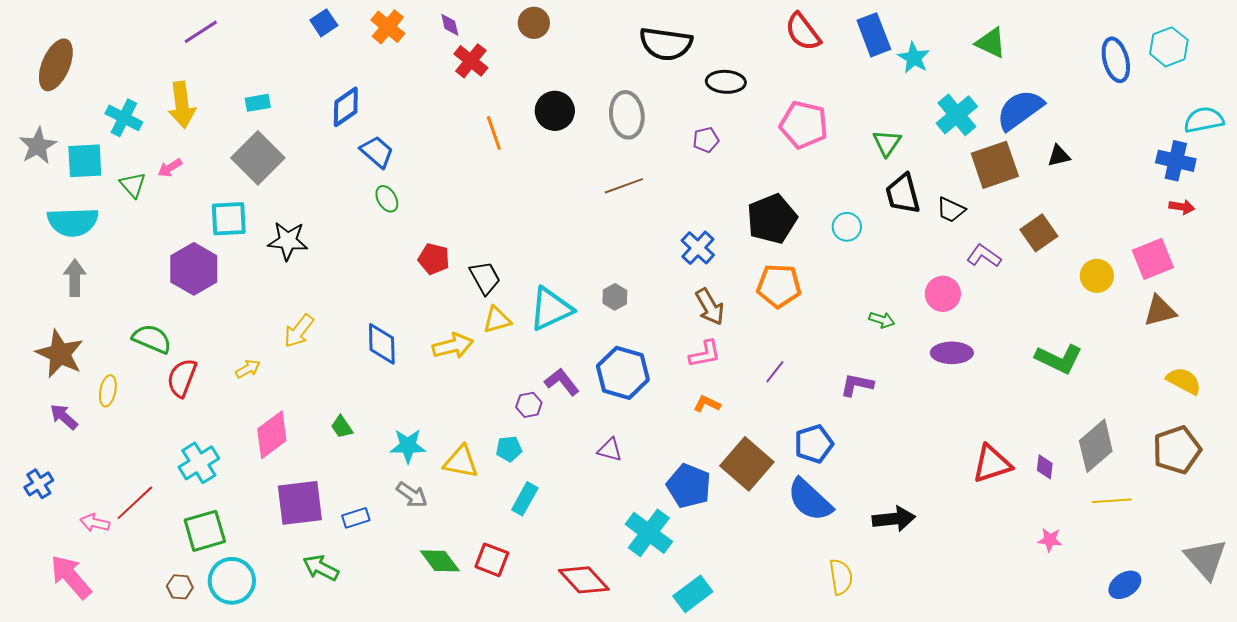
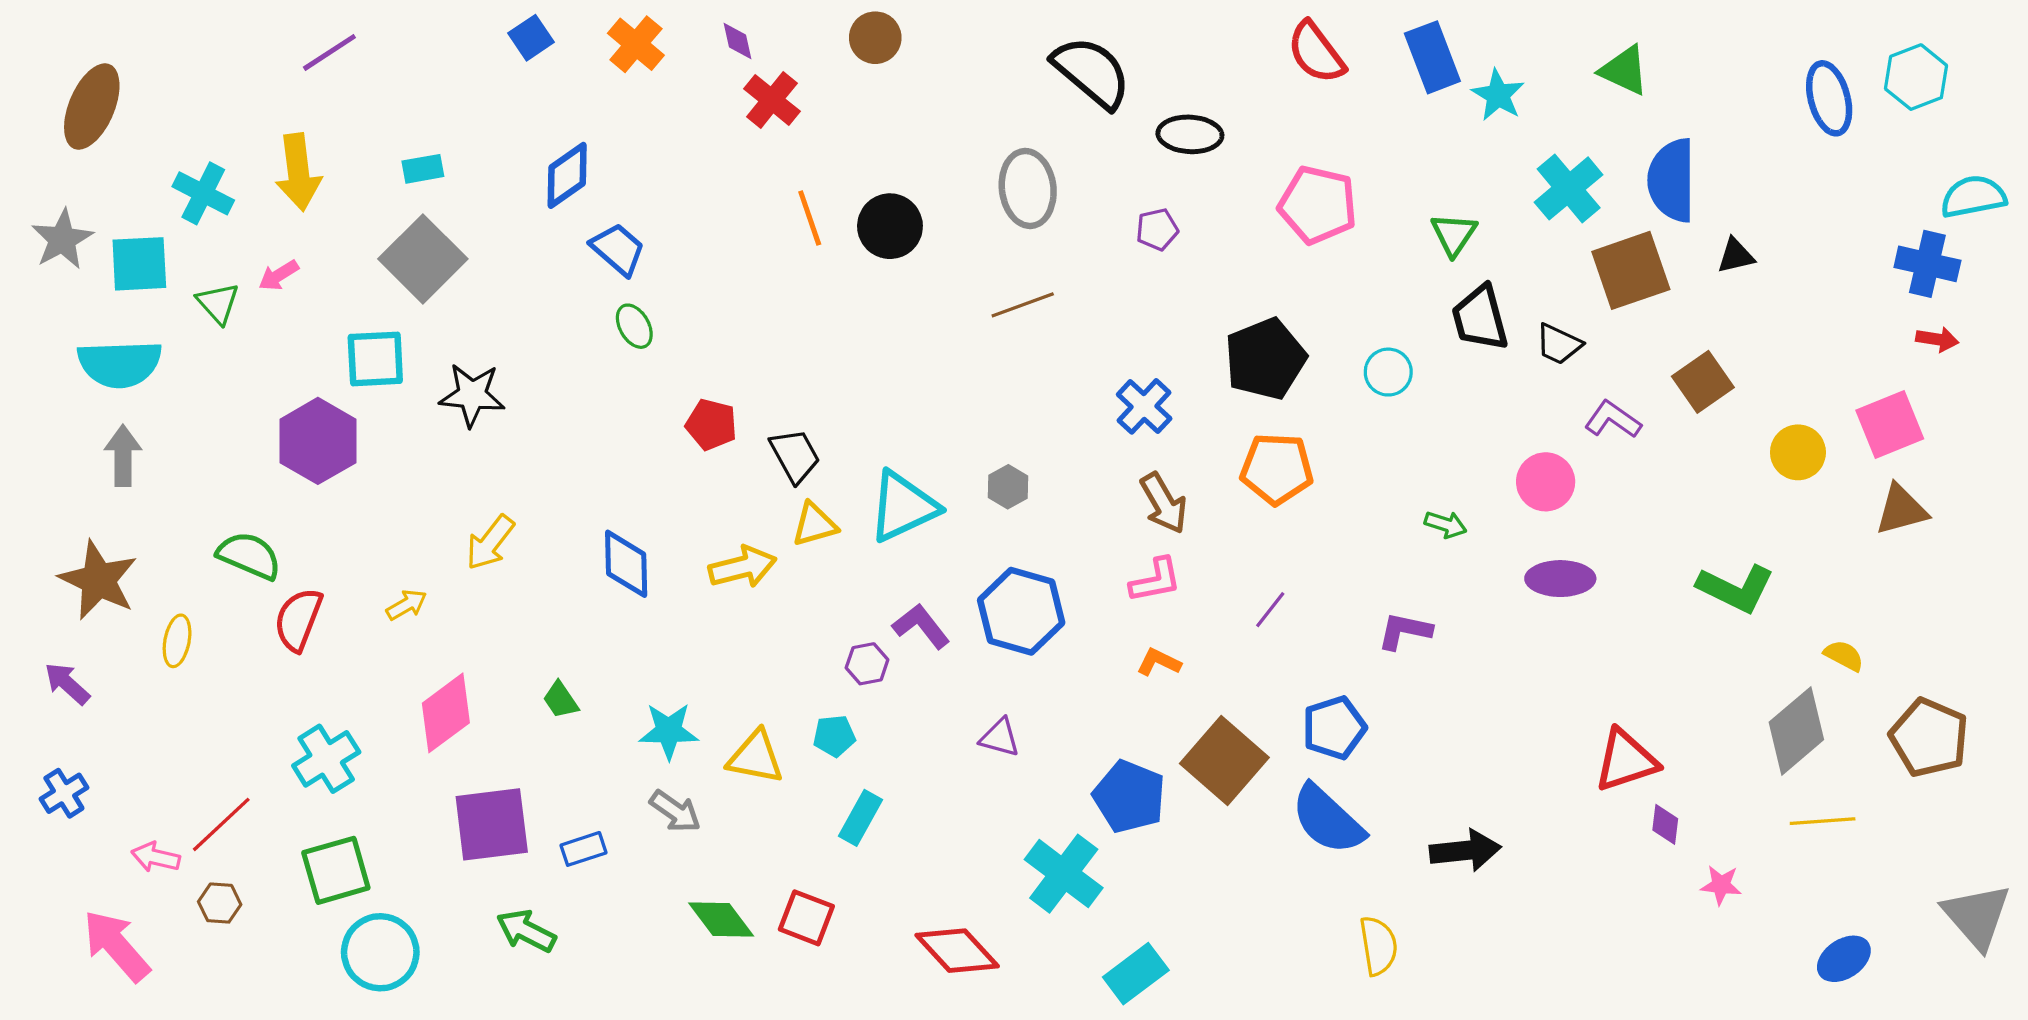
black semicircle: (666, 44) -> (1092, 72), turned -148
blue semicircle: (1020, 110) -> (1672, 180), turned -54
black circle: (555, 111) -> (890, 226), moved
yellow semicircle: (1184, 381) -> (1844, 656), moved, size x0.7
purple arrow: (64, 417) -> (67, 683), moved
brown pentagon: (1177, 450) -> (1929, 738), turned -30
purple diamond: (1045, 467) -> (1665, 824), moved
brown hexagon: (180, 587) -> (220, 903), moved

